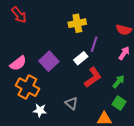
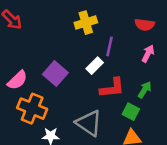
red L-shape: (93, 77) -> (112, 88), turned 35
gray triangle: (71, 103) -> (89, 123), size x1.6
green square: (119, 103) -> (131, 112), moved

